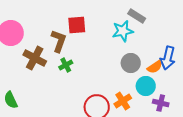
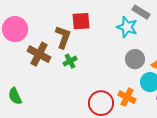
cyan star: (123, 31) -> (127, 27), turned 30
orange cross: (123, 101) -> (127, 97), turned -30

